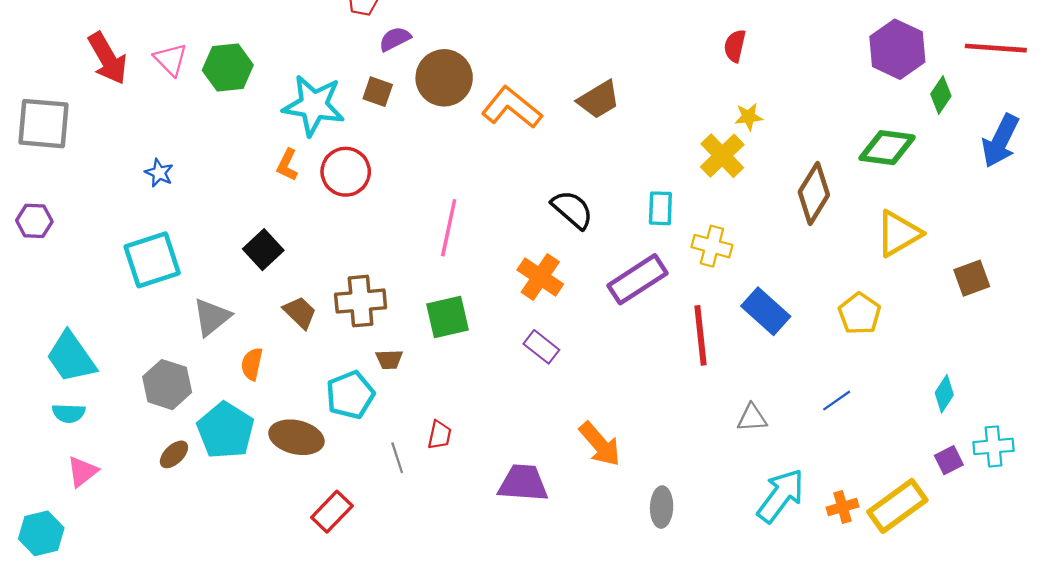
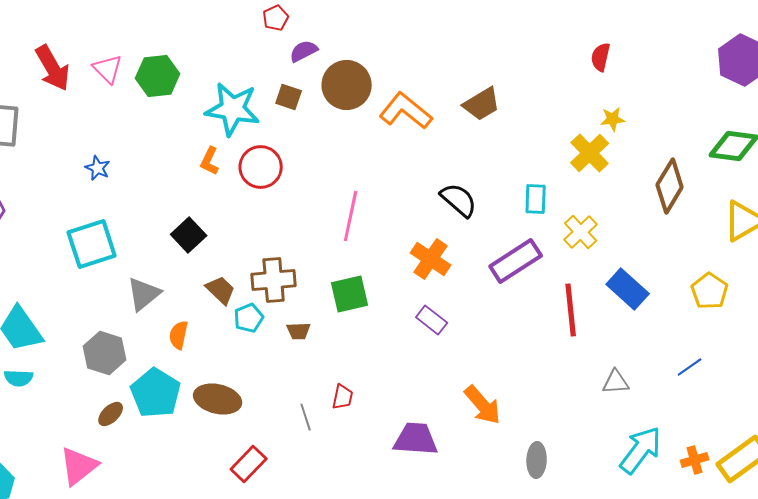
yellow cross: (712, 246) -> (581, 232), turned 32
cyan pentagon: (350, 395) -> (249, 318), moved, size x0.7
pink triangle: (82, 472) -> (79, 466), moved, size x1.4

